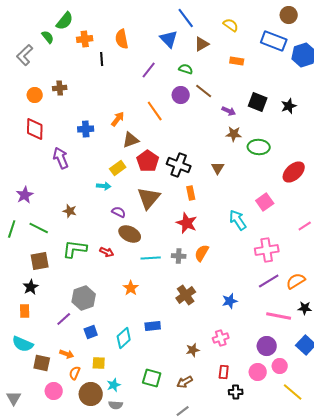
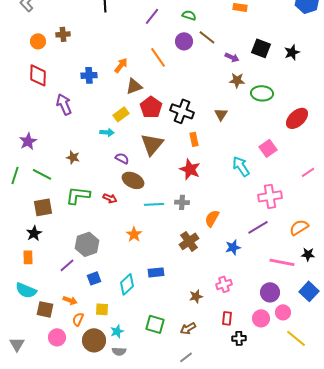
orange semicircle: (202, 253) -> (212, 218), moved
purple line: (269, 281) -> (258, 227), moved

